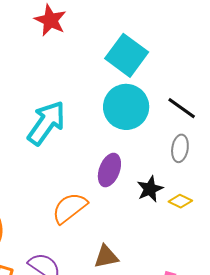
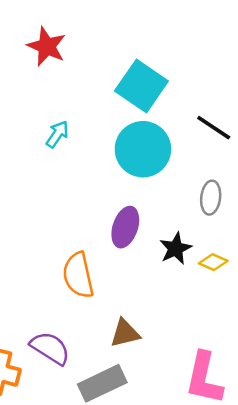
black line: (182, 108) -> (214, 128), moved
cyan arrow: (46, 123) -> (57, 134), moved, size x0.5
orange semicircle: (70, 208) -> (78, 275), turned -63

